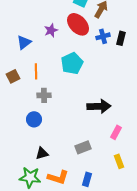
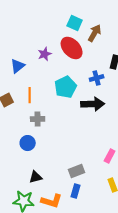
blue cross: (103, 36) -> (97, 78), moved
black arrow: (99, 106) -> (93, 104), moved
blue rectangle: (87, 179) -> (76, 191), moved

